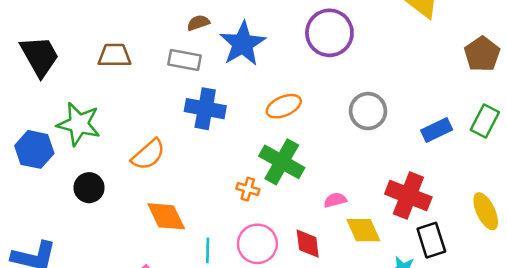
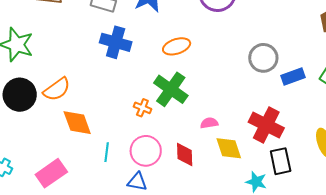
gray circle: (368, 111) -> (263, 58), moved
orange semicircle: (148, 155) -> (57, 89), moved
black circle: (89, 188) -> (20, 95), size x1.4

